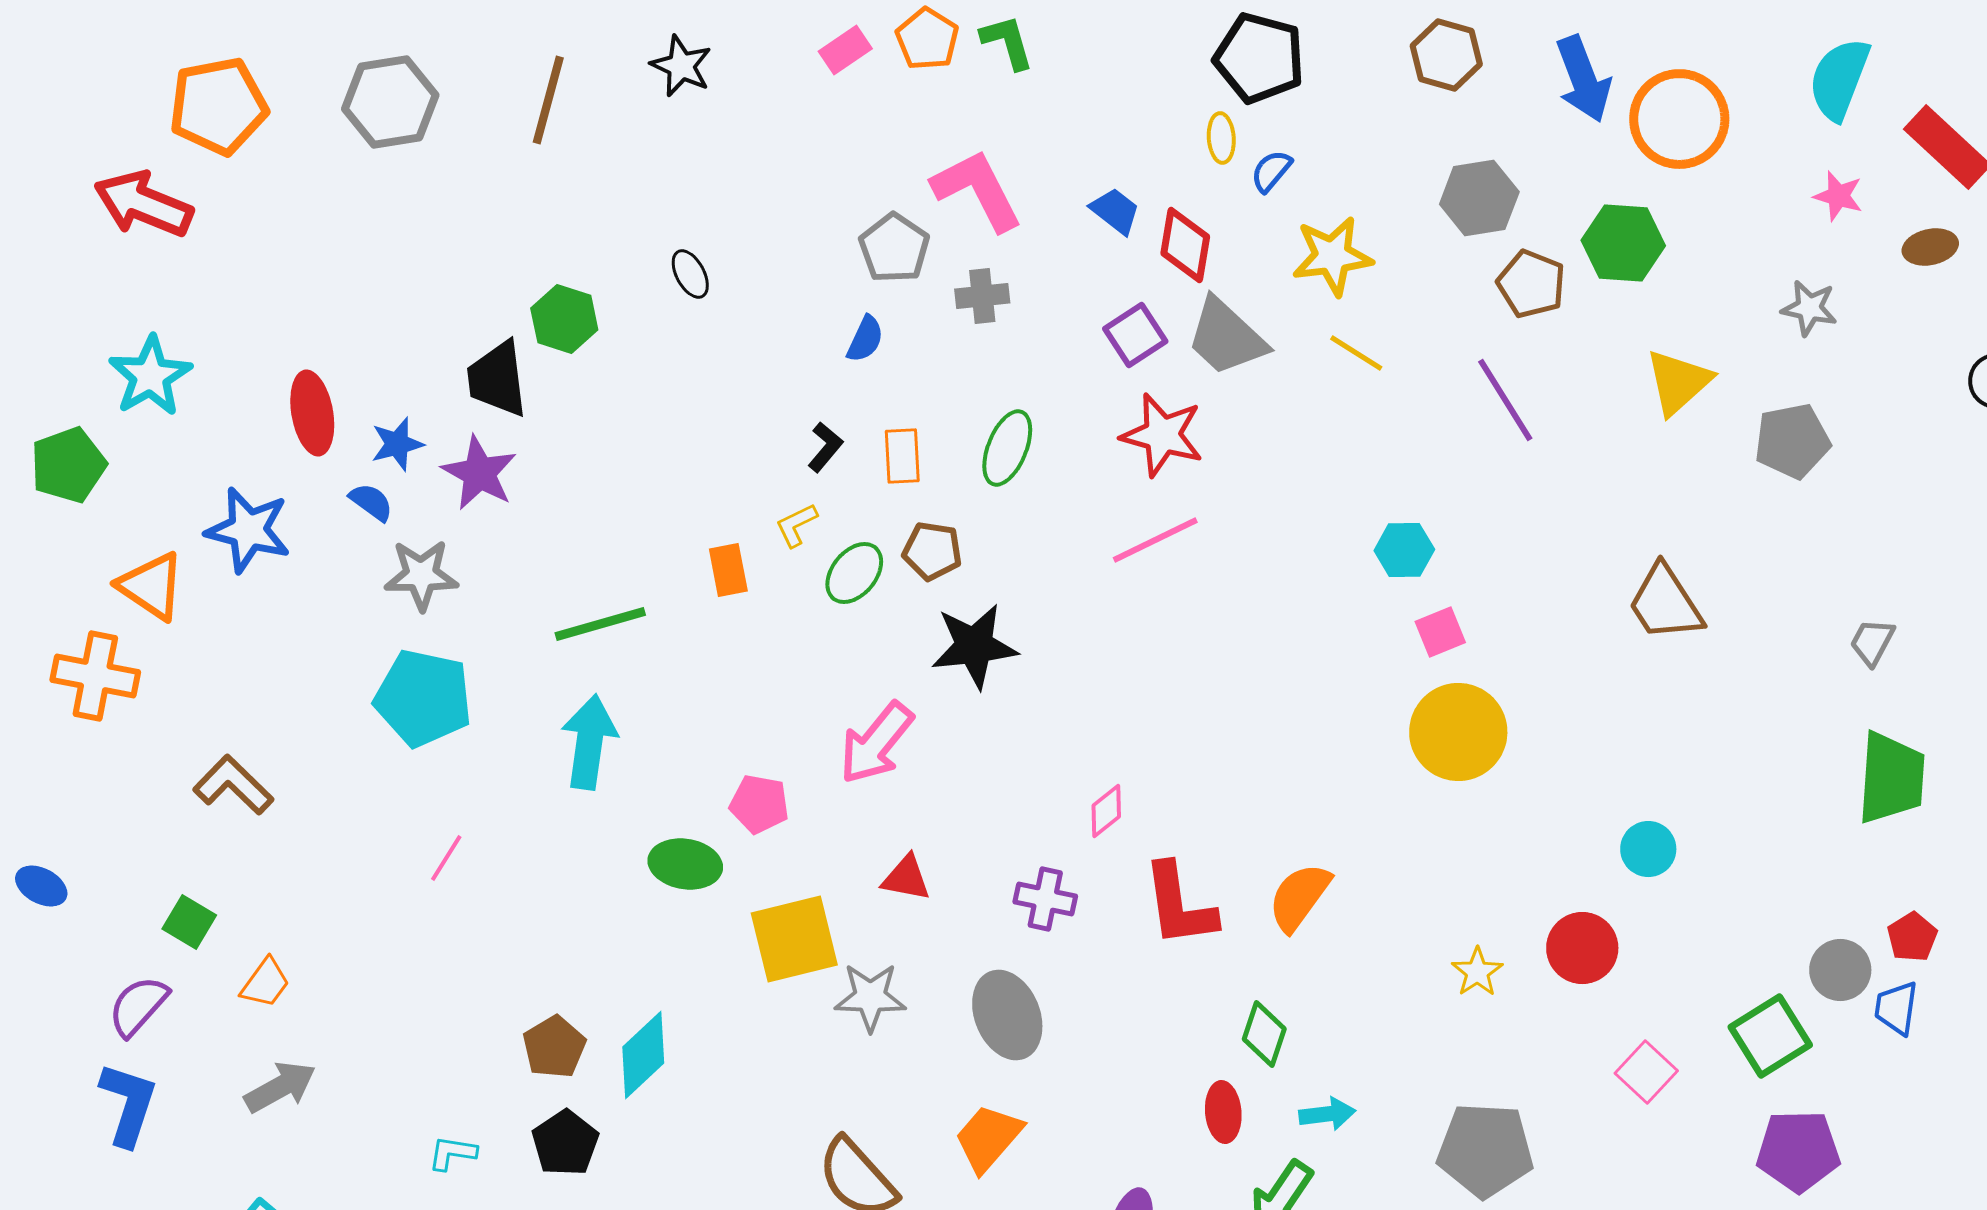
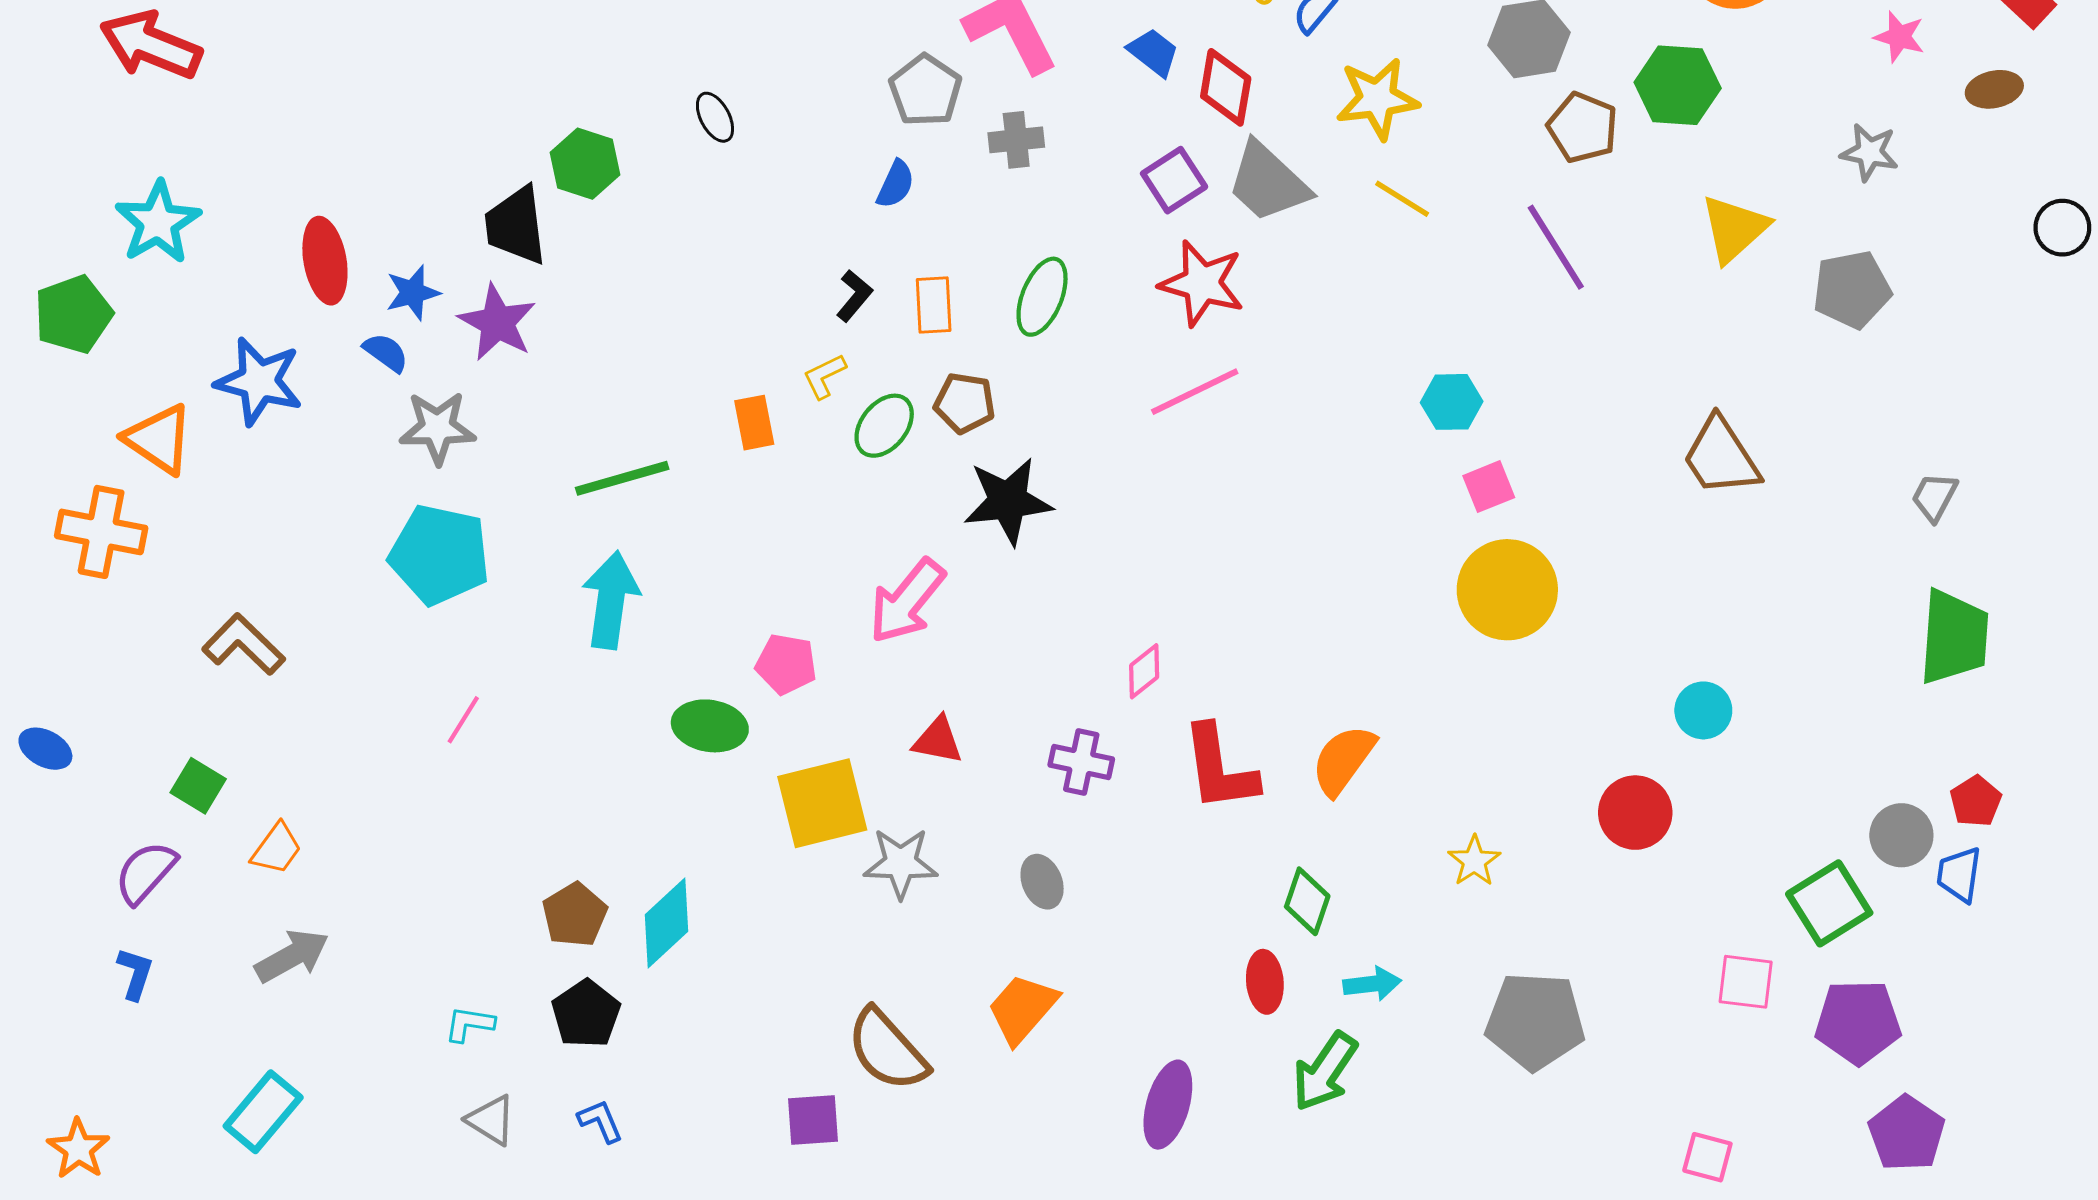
yellow star: (1477, 972) -> (1474, 861), moved
gray ellipse: (1007, 1015) -> (1042, 882), size x0.6
pink square: (1646, 1072) -> (1746, 982), moved, turned -36
blue L-shape: (128, 1104) -> (135, 974), size x0.6

